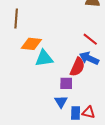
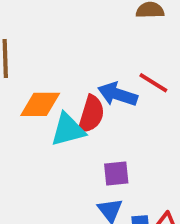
blue arrow: (89, 58) -> (118, 94), moved
red semicircle: (77, 67) -> (91, 114), moved

